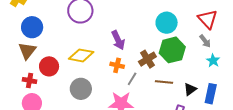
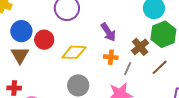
red circle: (49, 66) -> (44, 40), moved
red cross: (30, 81) -> (14, 88), moved
brown line: (164, 82) -> (160, 67), turned -42

